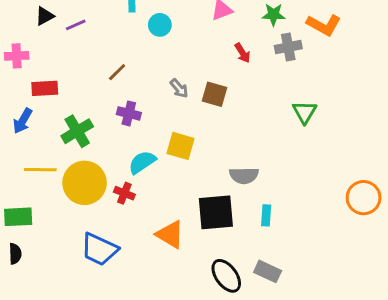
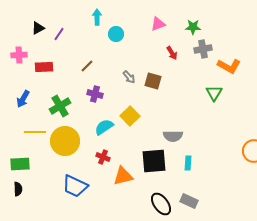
purple line: (76, 25) -> (59, 34), turned -32
orange L-shape: (324, 25) -> (229, 66), moved
red rectangle: (45, 88) -> (44, 67), moved
yellow square: (180, 146) -> (130, 116), turned 30
red cross: (124, 193) -> (103, 157), moved
orange triangle: (170, 235) -> (123, 176), turned -45

